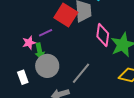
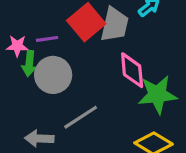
pink diamond: (103, 35) -> (132, 70), turned -30
gray circle: (47, 66) -> (53, 75), moved

